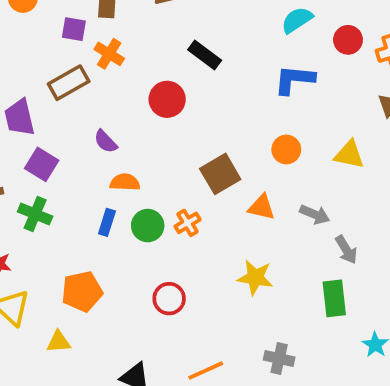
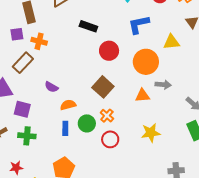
red circle: (167, 99) -> (109, 51), moved
orange circle: (286, 150) -> (146, 62), size x1.6
yellow triangle: (349, 155) -> (171, 42), moved
brown square: (220, 174) -> (103, 87), moved
gray arrow: (315, 214) -> (163, 85), moved
red circle: (169, 299) -> (110, 139), moved

